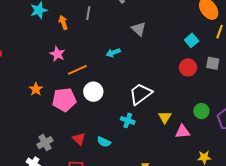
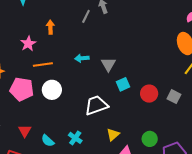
gray line: (88, 13) -> (86, 16), moved
orange arrow: (63, 22) -> (50, 27), moved
gray triangle: (139, 29) -> (108, 64), moved
cyan square: (192, 40) -> (123, 84), moved
cyan cross: (128, 120) -> (75, 138), moved

